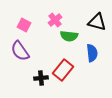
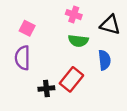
pink cross: (55, 20) -> (74, 15), moved, turned -32
purple semicircle: (20, 51) -> (23, 58), turned 35

